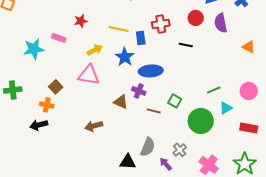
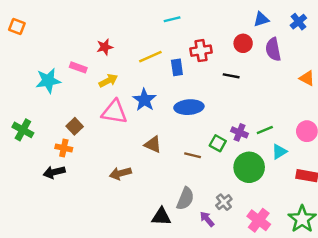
yellow line: (119, 29) -> (150, 57), turned -36
yellow arrow: (95, 50) -> (108, 81), moved
blue star: (125, 57) -> (144, 100), moved
green cross: (13, 90) -> (23, 130), turned 36
purple cross: (139, 91) -> (240, 132), moved

